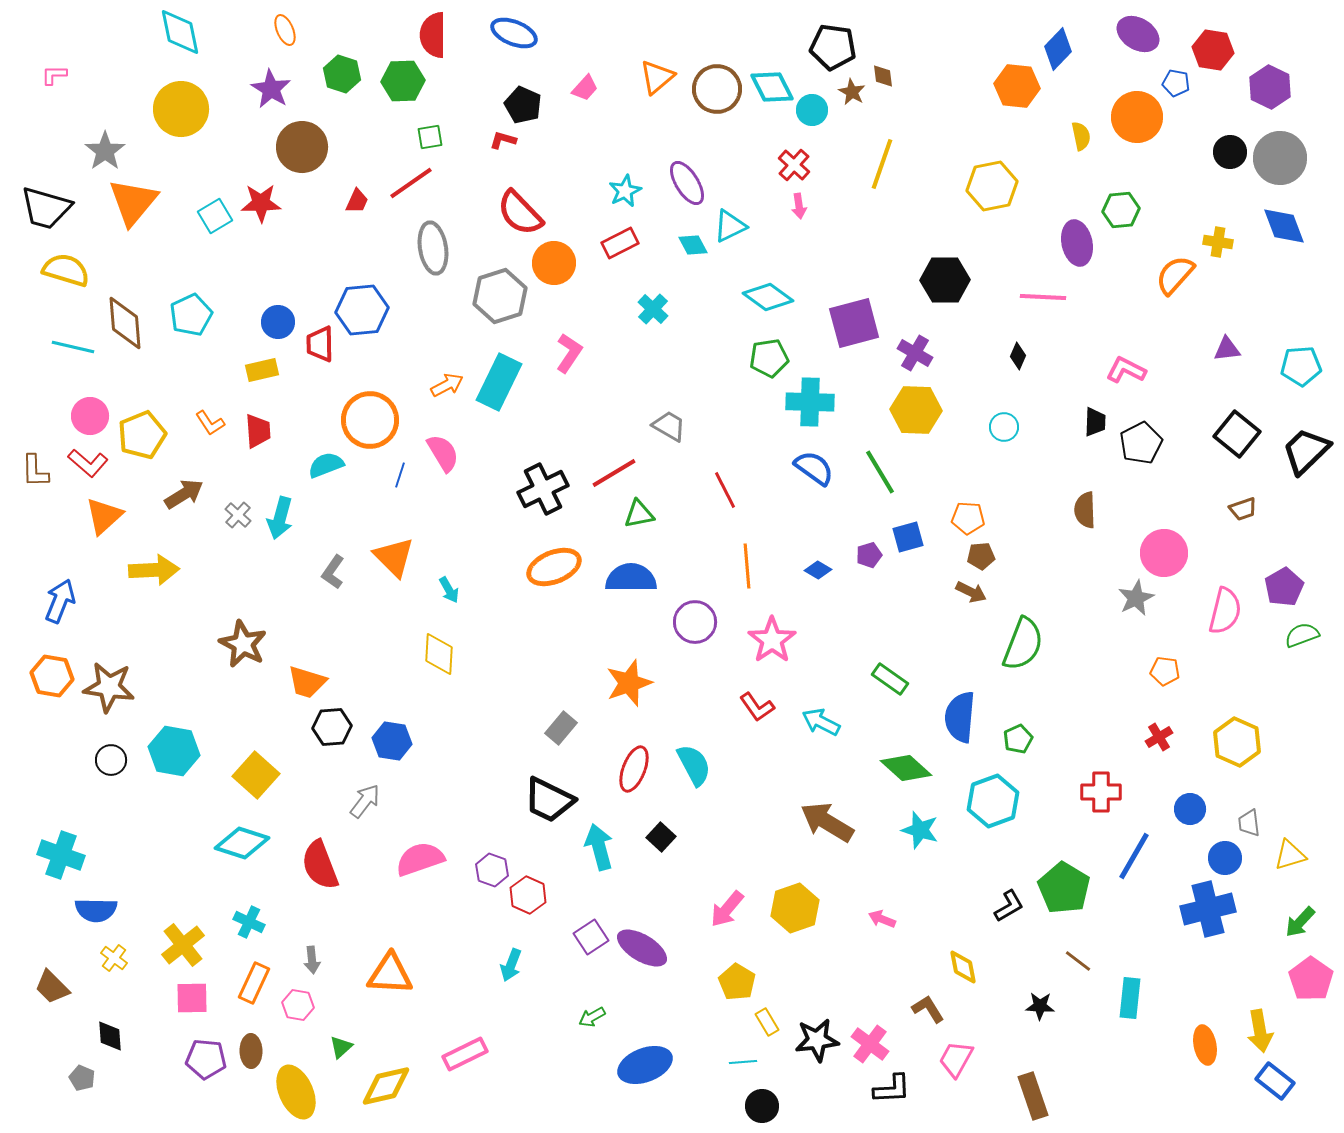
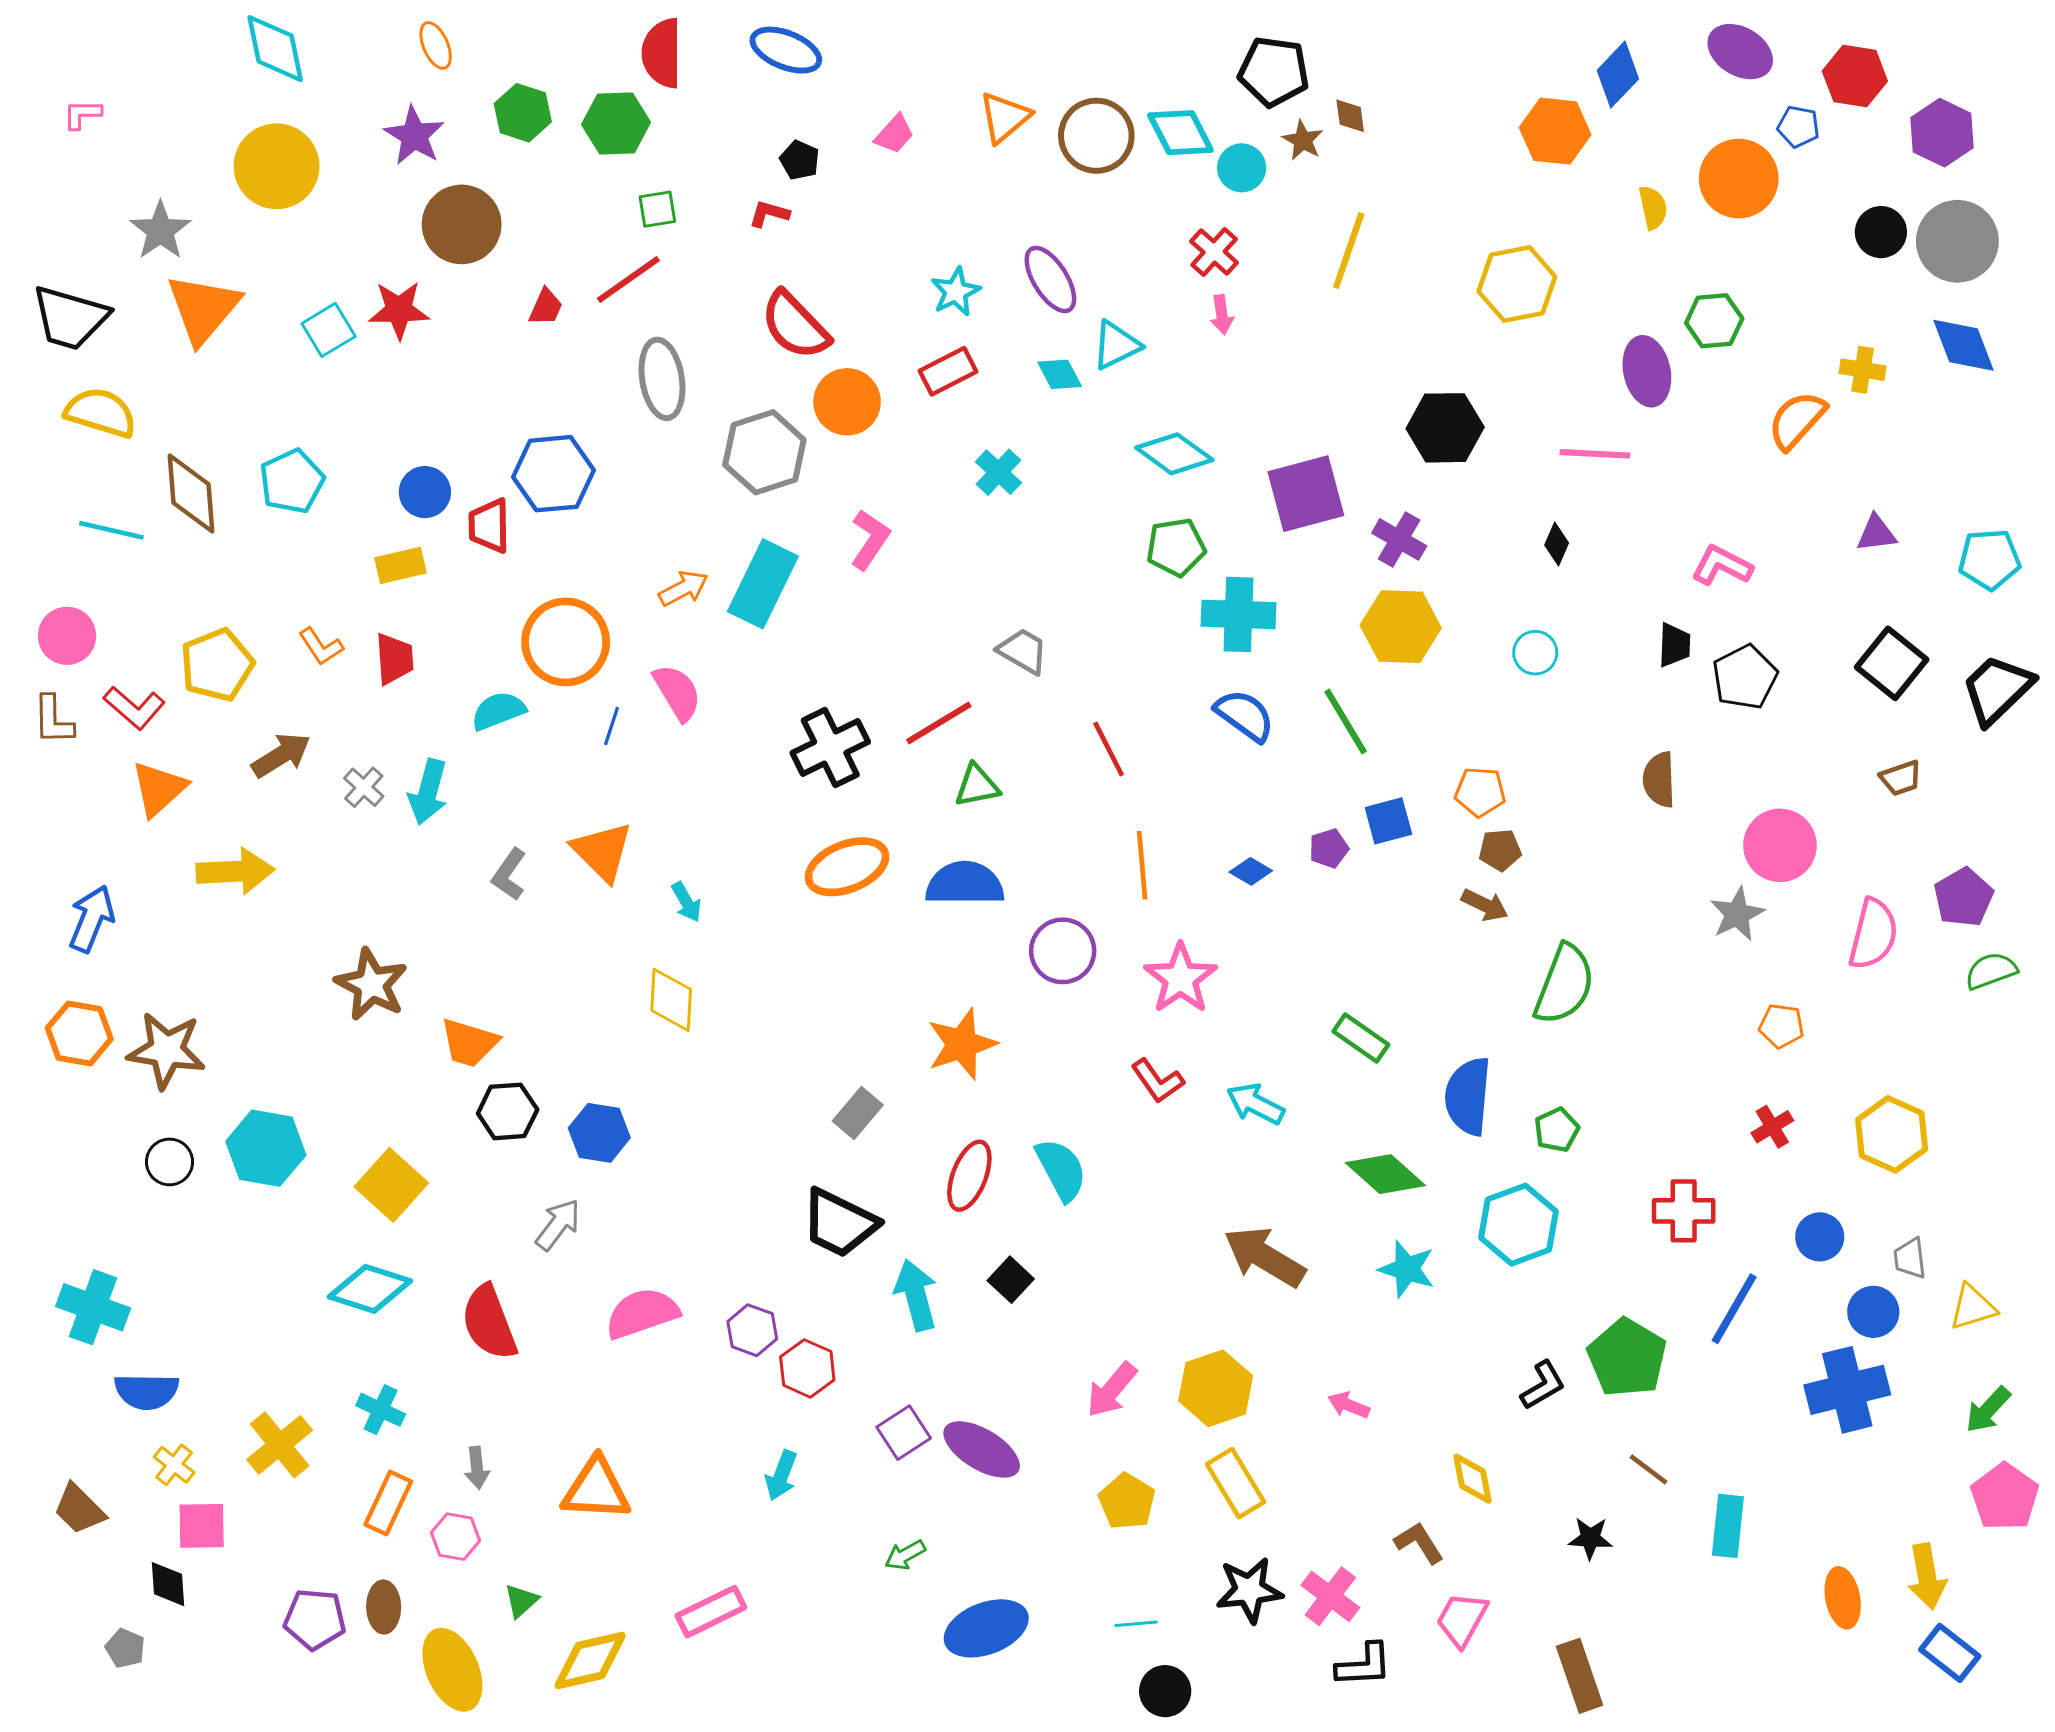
black pentagon: (523, 105) -> (800, 160), size x0.7
pink circle: (90, 416) -> (67, 636), moved
pink square: (192, 998) -> (202, 1526), moved
yellow rectangle: (767, 1022) -> (1235, 1483), moved, size x1.6

